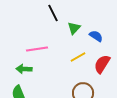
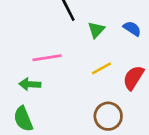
blue semicircle: (96, 36) -> (132, 29), moved

